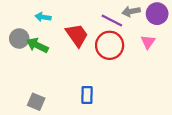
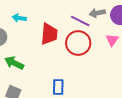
red trapezoid: (77, 35) -> (49, 34), turned 40
green arrow: (37, 45) -> (14, 63), moved

